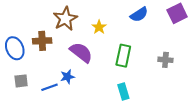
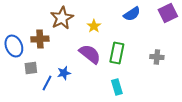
purple semicircle: (81, 52) -> (90, 54), moved
gray square: (21, 81) -> (31, 68), moved
blue line: (50, 87) -> (47, 83), turned -42

